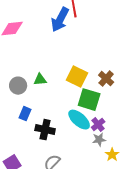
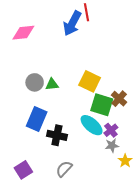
brown cross: (106, 79) -> (119, 99), moved
gray circle: (18, 86) -> (35, 82), moved
blue rectangle: (25, 114) -> (37, 119), size x1.6

